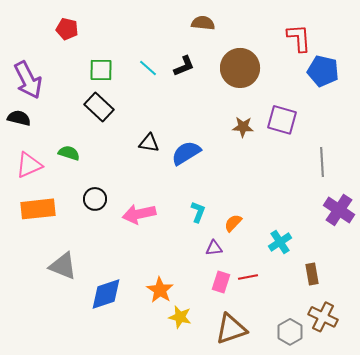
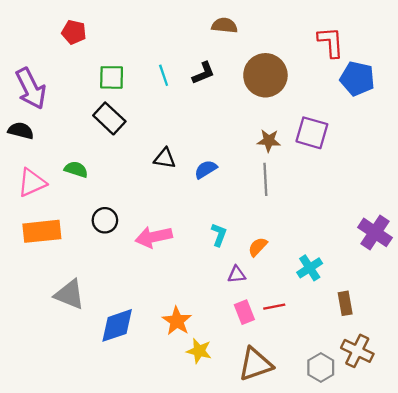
cyan line: (148, 68) -> (164, 75), turned 30
blue semicircle: (186, 153) -> (206, 169), size x0.7
gray line: (322, 162) -> (265, 179), moved
pink rectangle: (221, 282) -> (244, 312), turned -40

